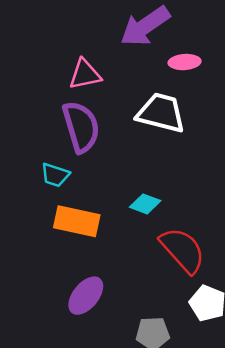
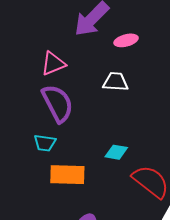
white trapezoid: (161, 113) -> (116, 82), size x0.7

